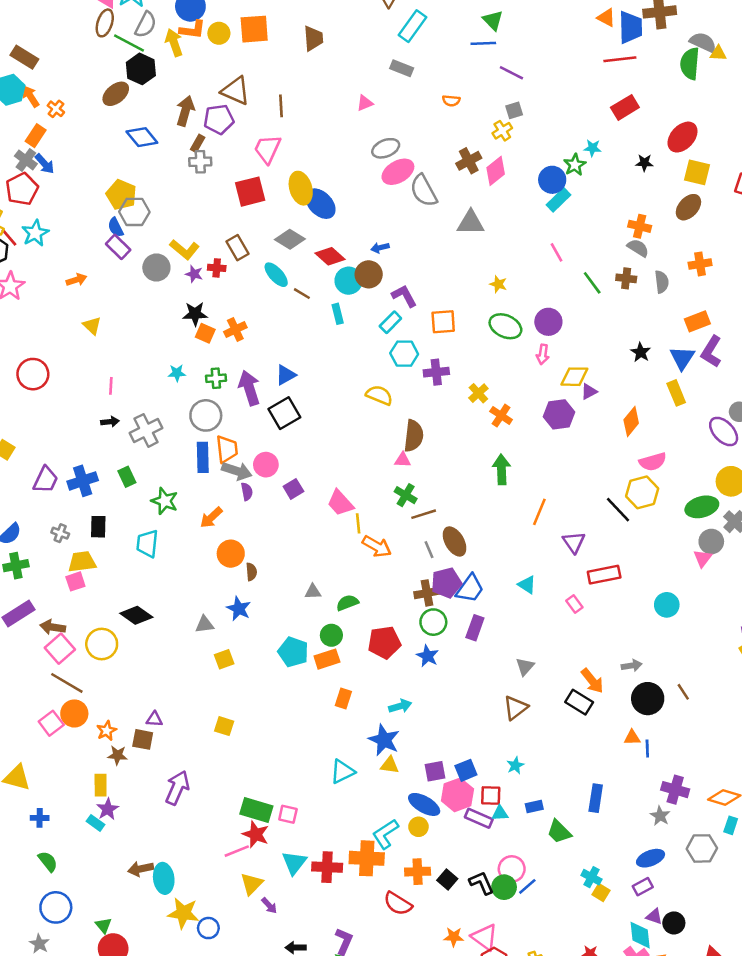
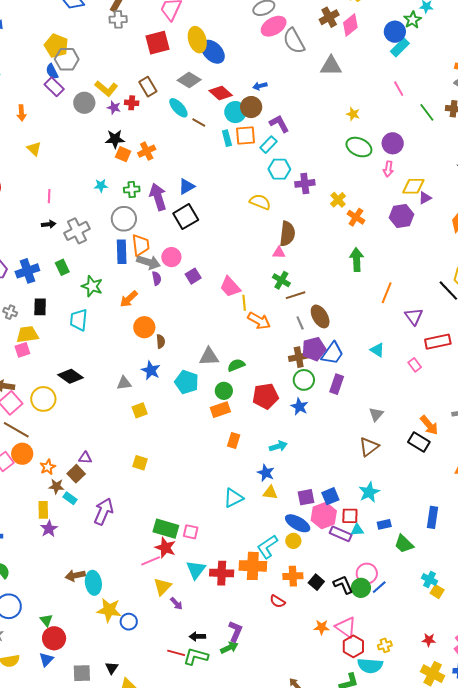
orange arrow: (76, 280) -> (22, 113), turned 105
orange square: (443, 322) -> (245, 136), moved
gray triangle: (313, 592) -> (209, 357), size x1.5
cyan pentagon: (293, 652) -> (187, 382), moved
brown square: (143, 739) -> (76, 474), turned 36
blue star: (384, 740) -> (266, 473), size x0.7
cyan star: (515, 765) -> (369, 492), size x1.5
cyan rectangle: (95, 823) -> (70, 498), moved
red semicircle: (398, 904) -> (278, 601), size x0.7

